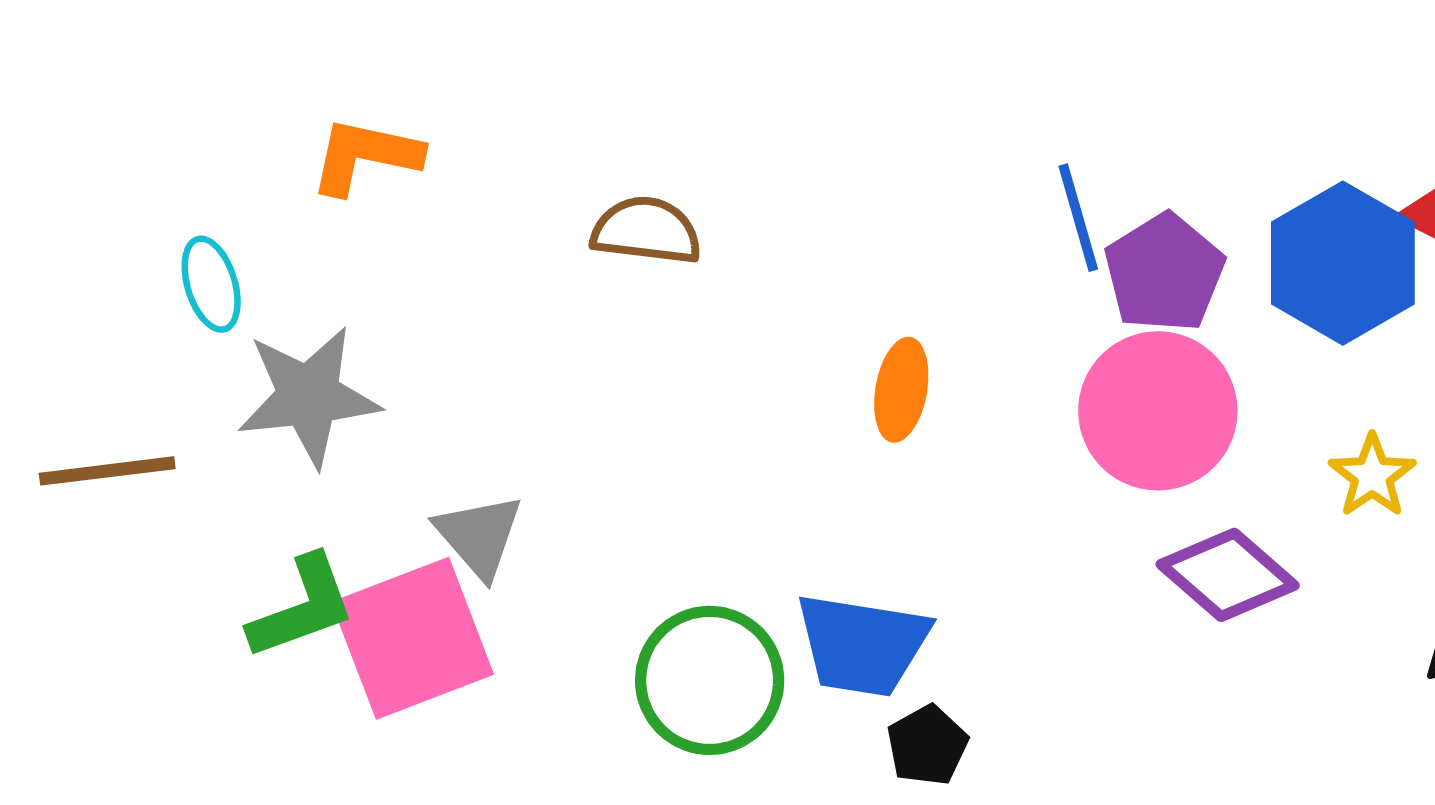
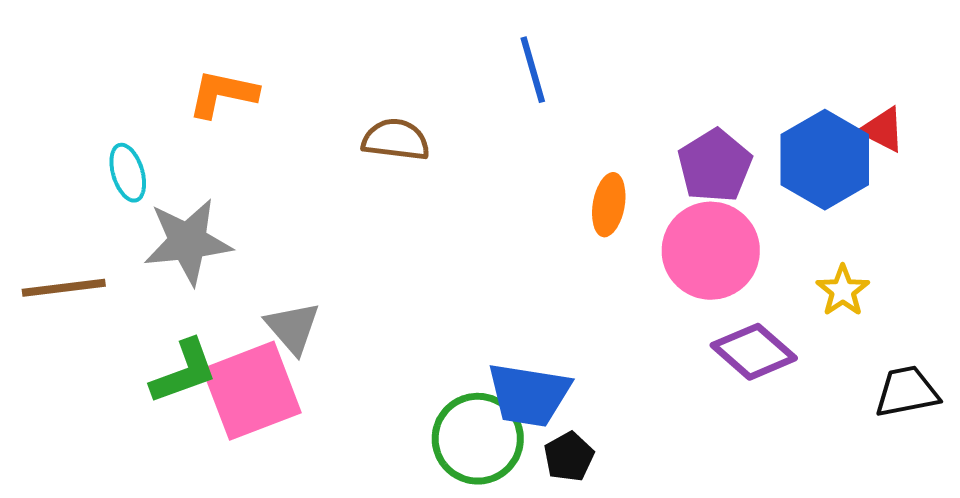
blue line: (1078, 218) -> (533, 70), moved
orange ellipse: (901, 390) -> (609, 205), moved
green circle: (710, 680) -> (478, 439), moved

